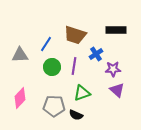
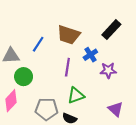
black rectangle: (116, 30) -> (111, 30), turned -48
green circle: (52, 67) -> (24, 77), moved
purple triangle: (117, 90) -> (116, 109), moved

